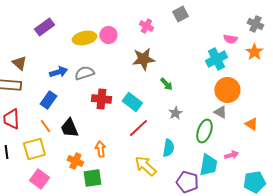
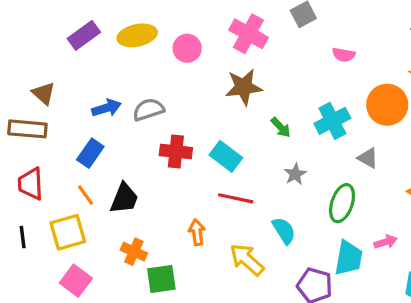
pink cross: (146, 26) -> (248, 34), size x1.6
yellow ellipse: (84, 38) -> (137, 35), moved
pink semicircle: (230, 39) -> (344, 55), moved
cyan cross: (216, 59) -> (332, 121), moved
orange circle: (227, 90) -> (387, 105), moved
gray triangle: (220, 112) -> (368, 158), moved
black trapezoid: (69, 128) -> (124, 198), turned -135
red line: (138, 128) -> (236, 198), turned 55
cyan semicircle: (168, 148) -> (284, 231), turned -42
orange arrow: (100, 149) -> (197, 232), moved

